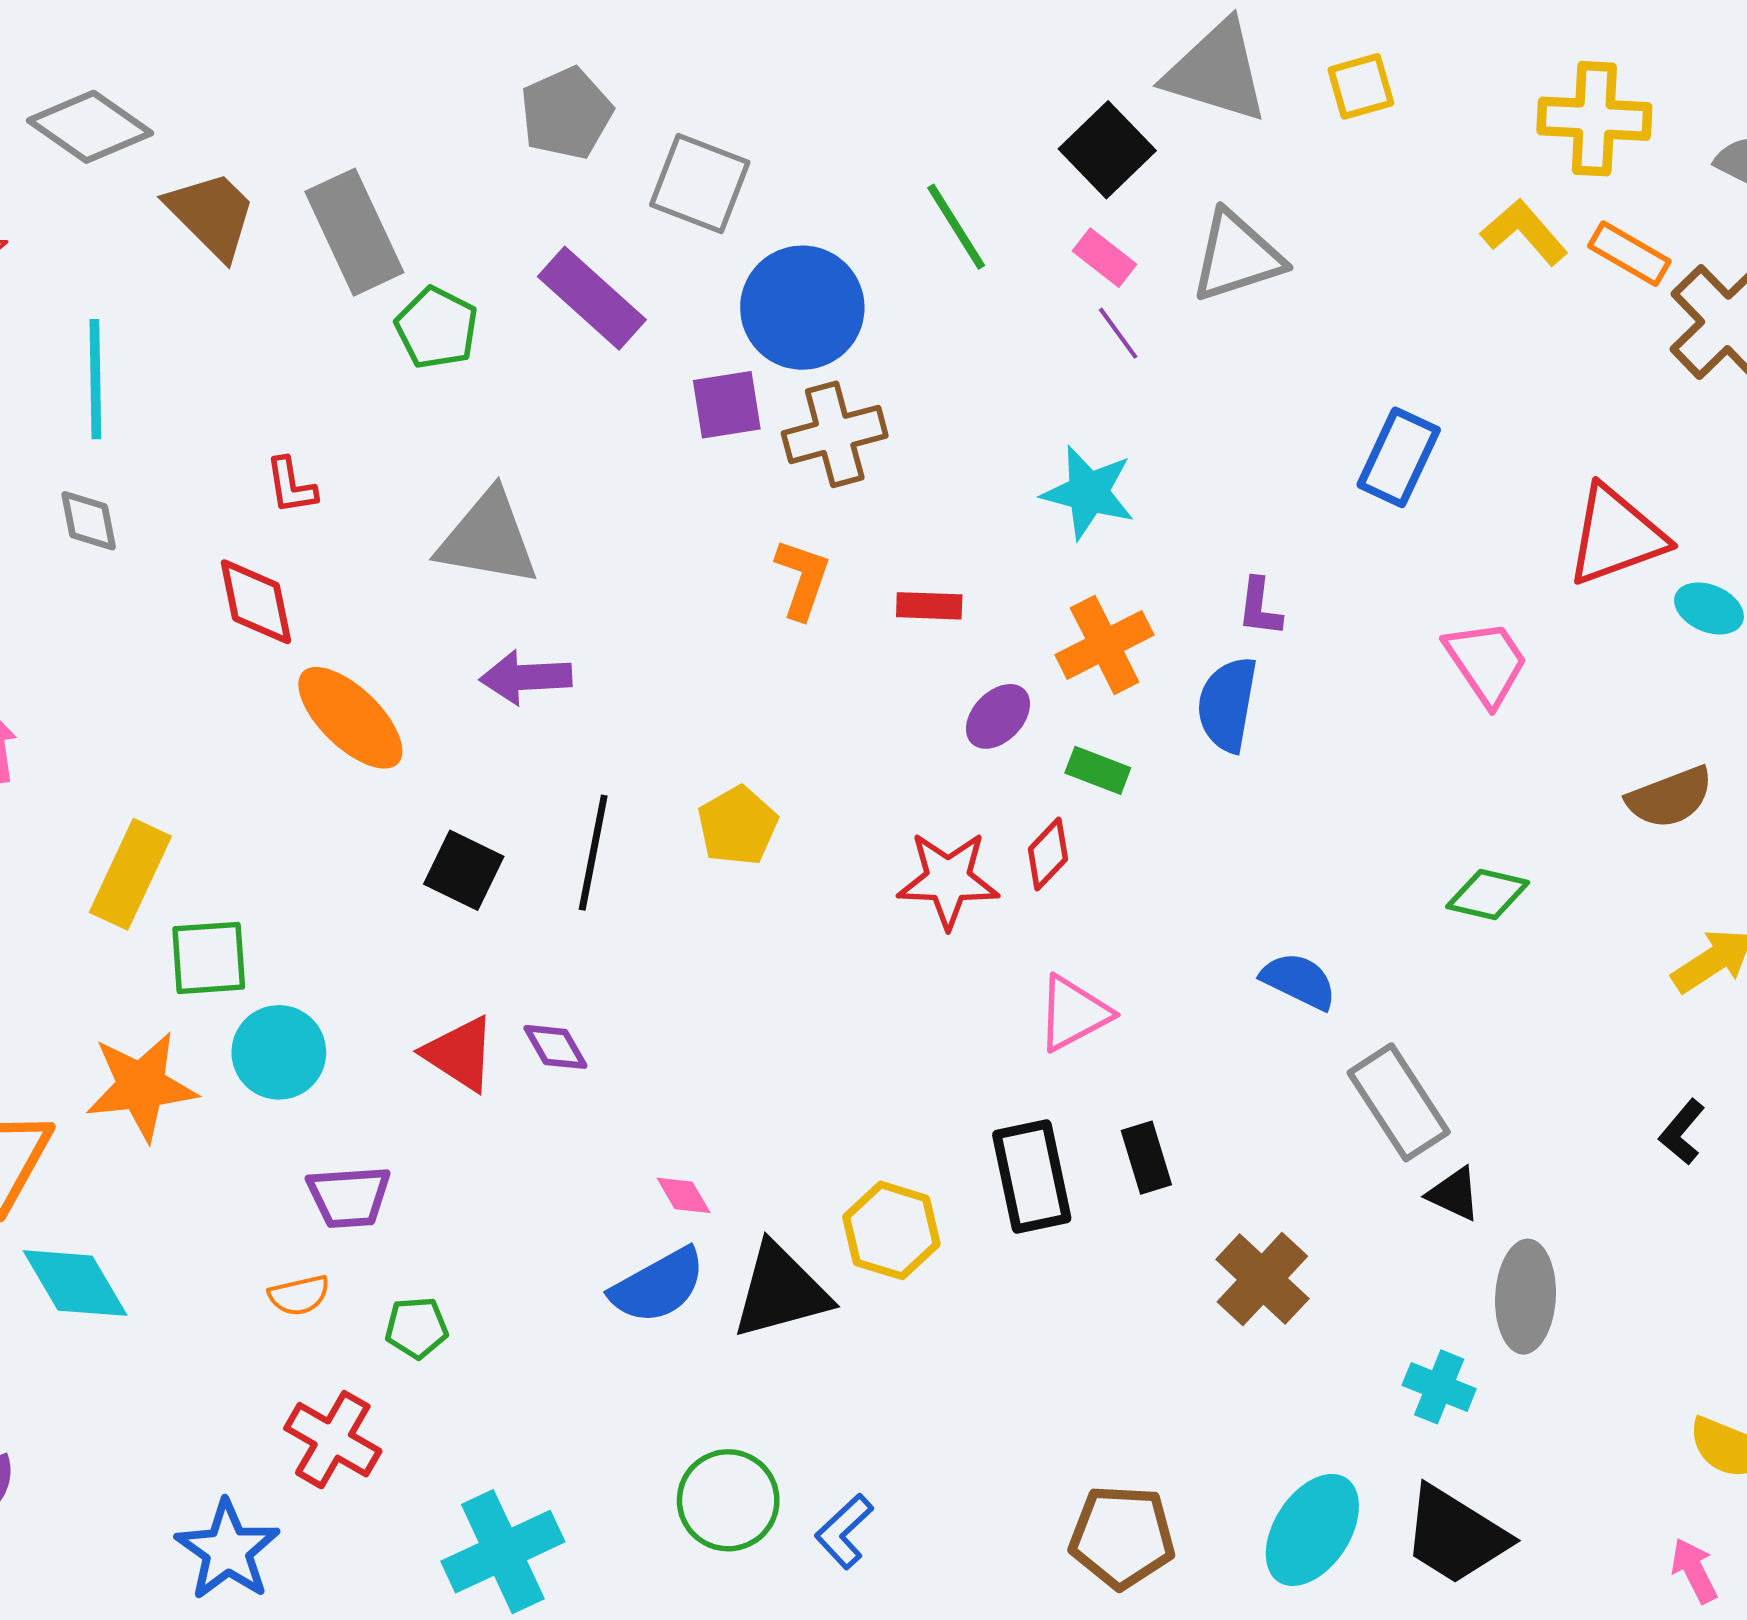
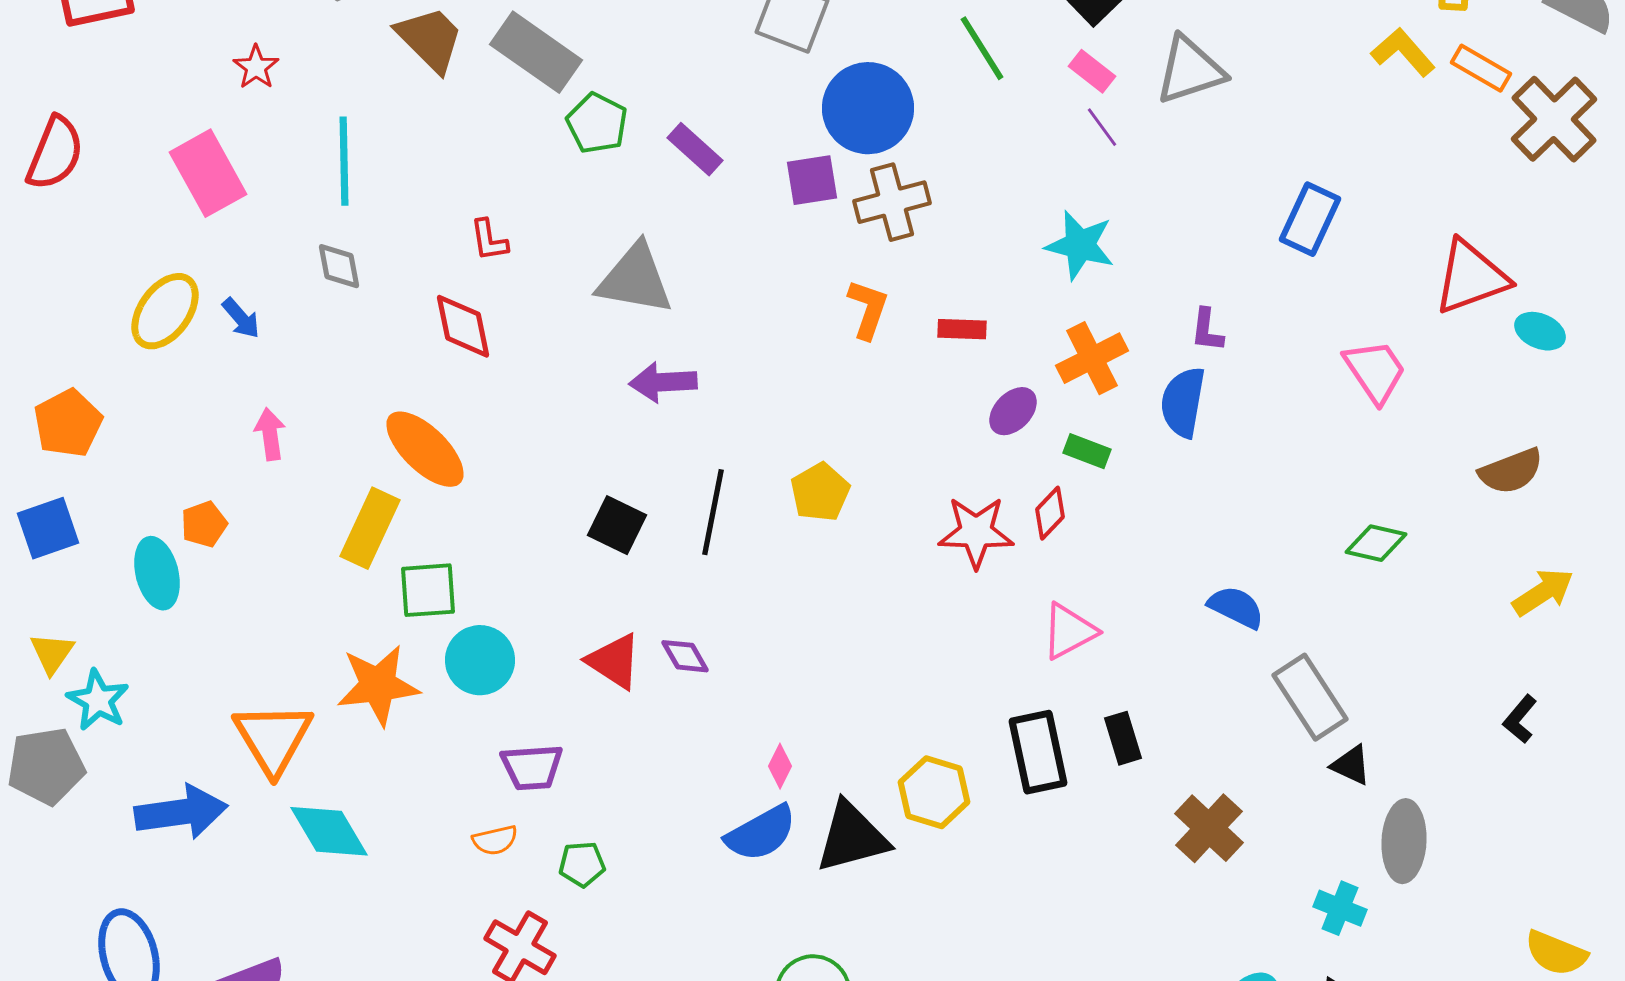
gray rectangle: (354, 232) -> (536, 52), turned -30
purple rectangle: (592, 298) -> (695, 149), moved, size x0.7
orange ellipse: (350, 718) -> (425, 449), moved
pink diamond: (684, 1195) -> (780, 766), turned 57

